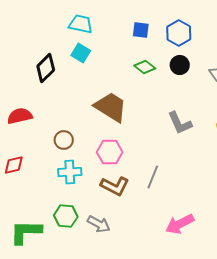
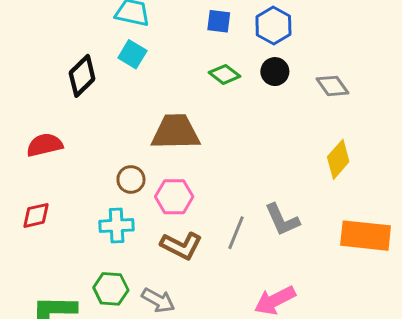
brown trapezoid: (111, 107) -> (176, 132), turned -33
gray L-shape: (180, 123) -> (282, 220), moved
brown circle: (64, 140) -> (131, 179), moved

